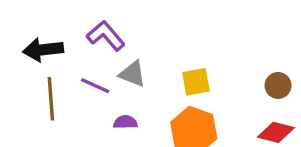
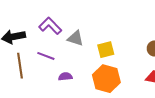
gray triangle: (133, 74) -> (76, 38), moved

